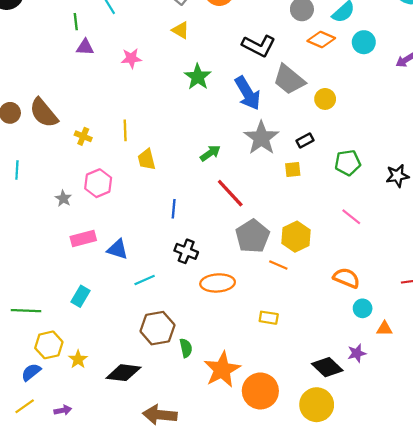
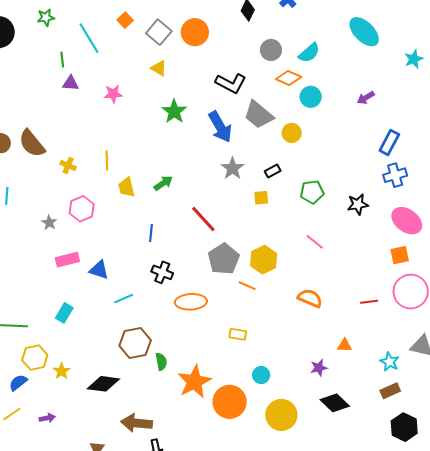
cyan circle: (364, 42) -> (311, 97), moved
gray star: (261, 138) -> (233, 168), size x0.7
green arrow: (210, 153) -> (163, 183), moved
cyan circle: (363, 308) -> (261, 375), moved
black diamond: (327, 367) -> (335, 403), moved

